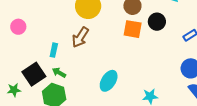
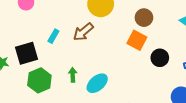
black circle: (157, 22) -> (160, 58), moved
green arrow: (59, 73) -> (73, 75), moved, turned 40

